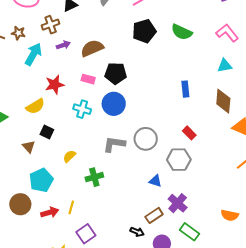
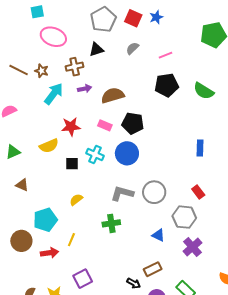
black square: (47, 132) -> (72, 164), moved, turned -32
brown triangle: (29, 147) -> (22, 185), moved, turned -32
green cross: (94, 177) -> (111, 223), moved
purple cross: (178, 203) -> (192, 247), moved
yellow line: (71, 207) -> (71, 240), moved

